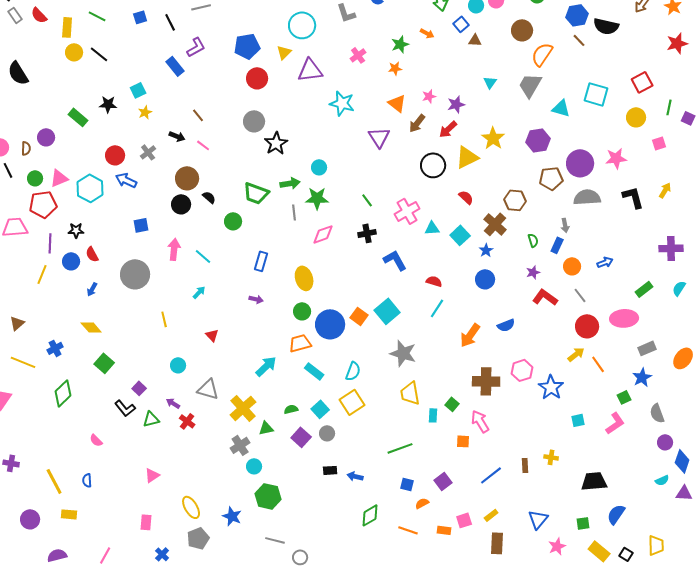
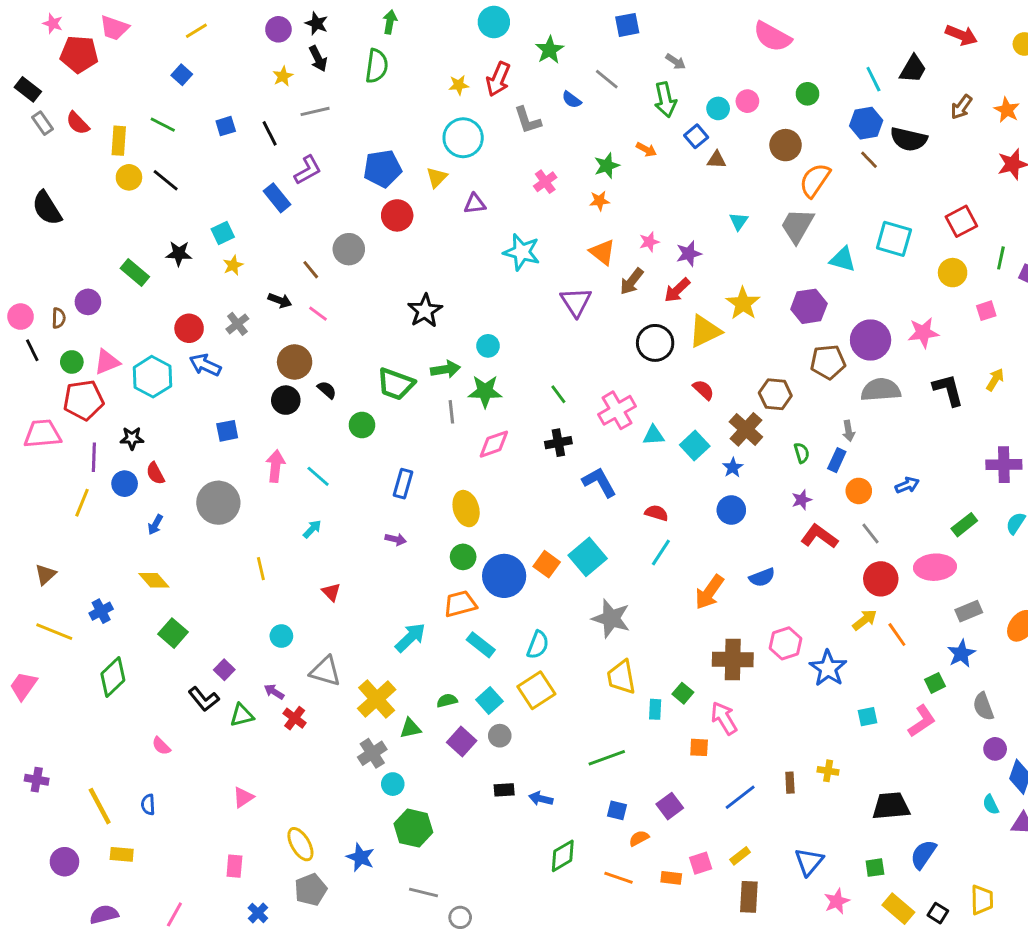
purple triangle: (310, 70) -> (475, 204), size x0.6
gray circle: (254, 121) -> (349, 249), moved
cyan semicircle: (662, 480) -> (991, 805), turned 88

